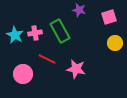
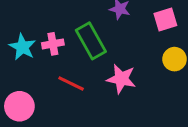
pink star: (76, 69) -> (121, 79), moved
pink circle: (23, 74) -> (19, 106), moved

